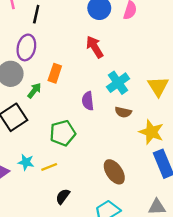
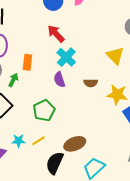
cyan cross: (118, 83) -> (66, 57), moved
brown ellipse: (114, 172) -> (75, 144), moved, turned -65
black semicircle: (63, 196) -> (55, 163), size x1.6

